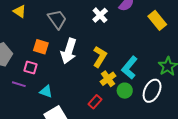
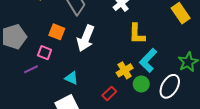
yellow L-shape: (100, 57) -> (137, 34), moved, turned 145
purple line: (19, 84) -> (31, 69), turned -48
cyan triangle: (46, 91) -> (71, 78), moved

